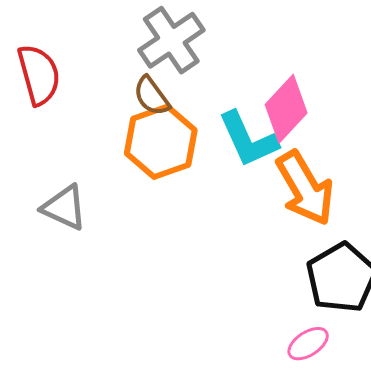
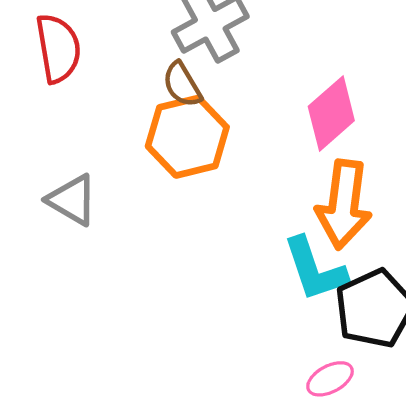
cyan L-shape: (248, 139) -> (315, 269), moved
orange arrow: (305, 188) -> (344, 204), turned 32

